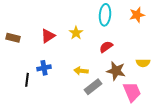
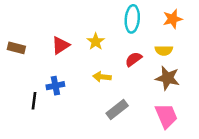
yellow semicircle: (143, 63) -> (164, 50), moved
yellow arrow: (81, 71) -> (102, 77), moved
brown star: (116, 71) -> (168, 78), moved

